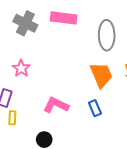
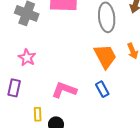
yellow rectangle: (12, 118) -> (38, 114), moved

